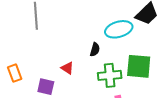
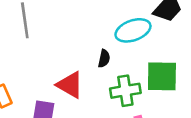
red triangle: (67, 68) -> (70, 85), size x1.6

